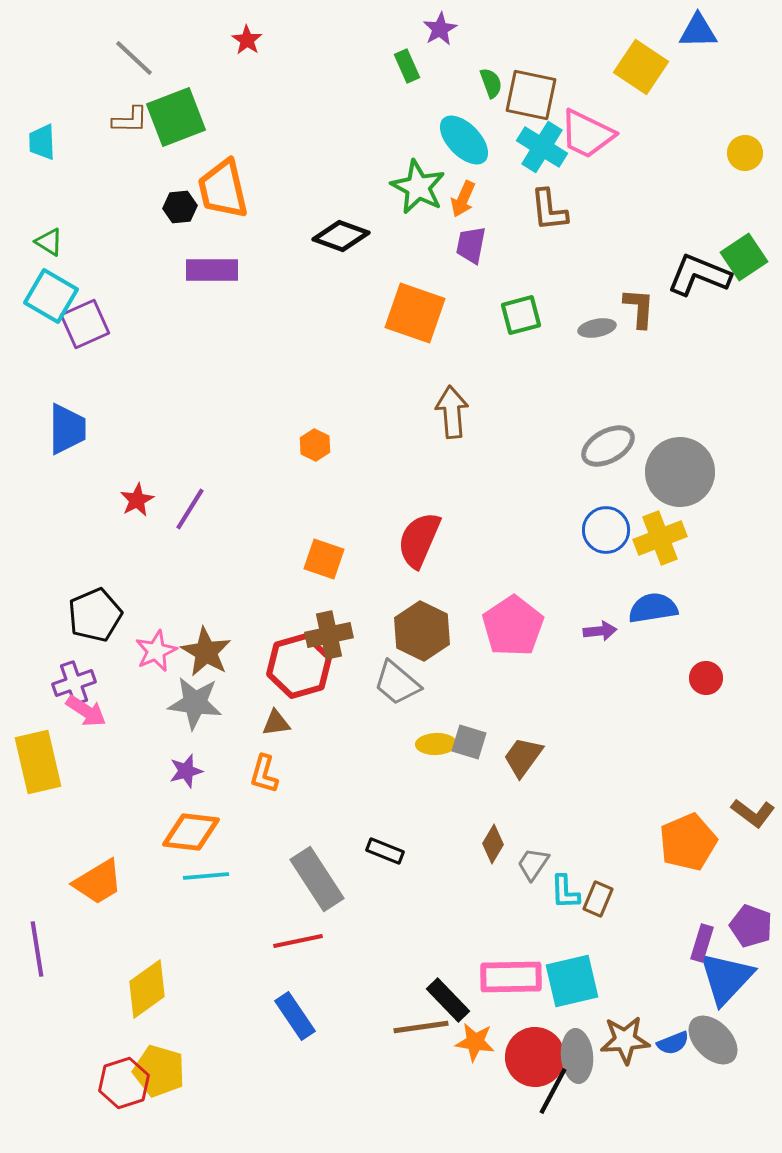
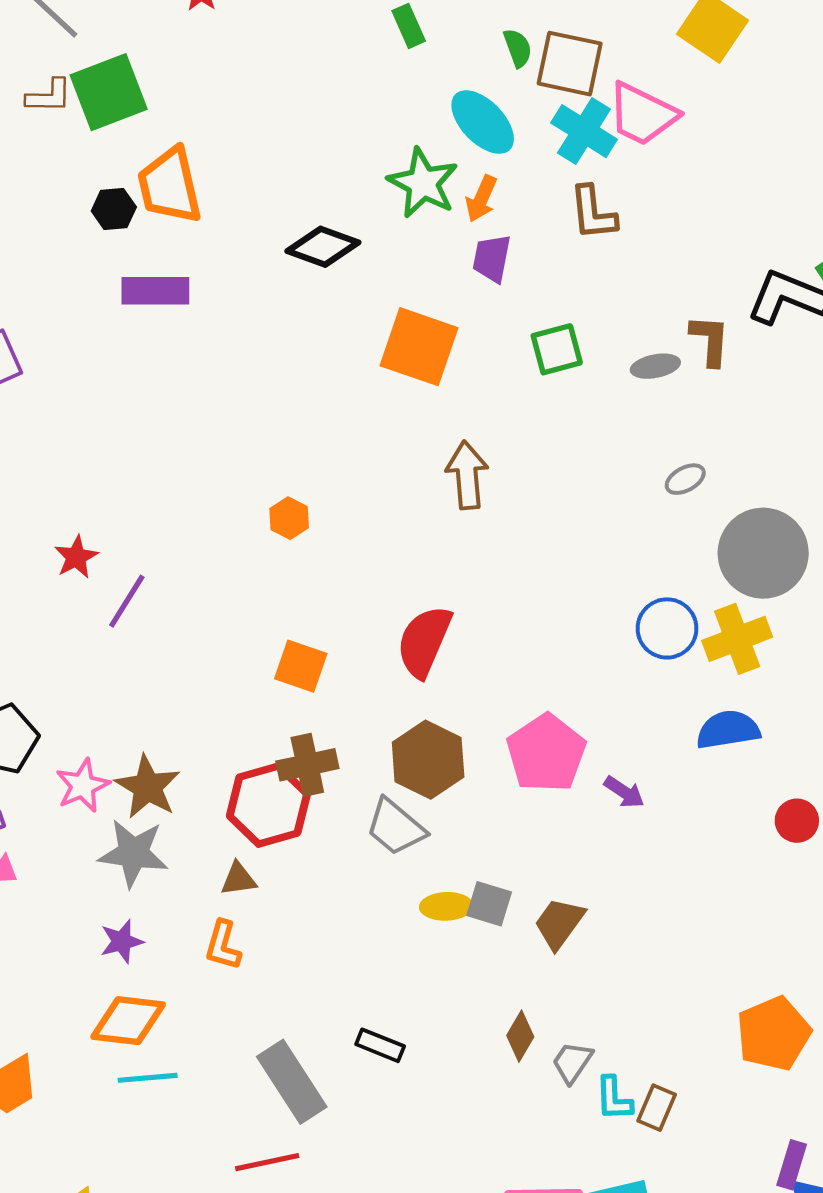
gray ellipse: (608, 446) -> (685, 479), moved, size x0.6
red star: (137, 500) -> (76, 557), moved
purple arrow: (600, 631) -> (624, 792), moved, turned 40

